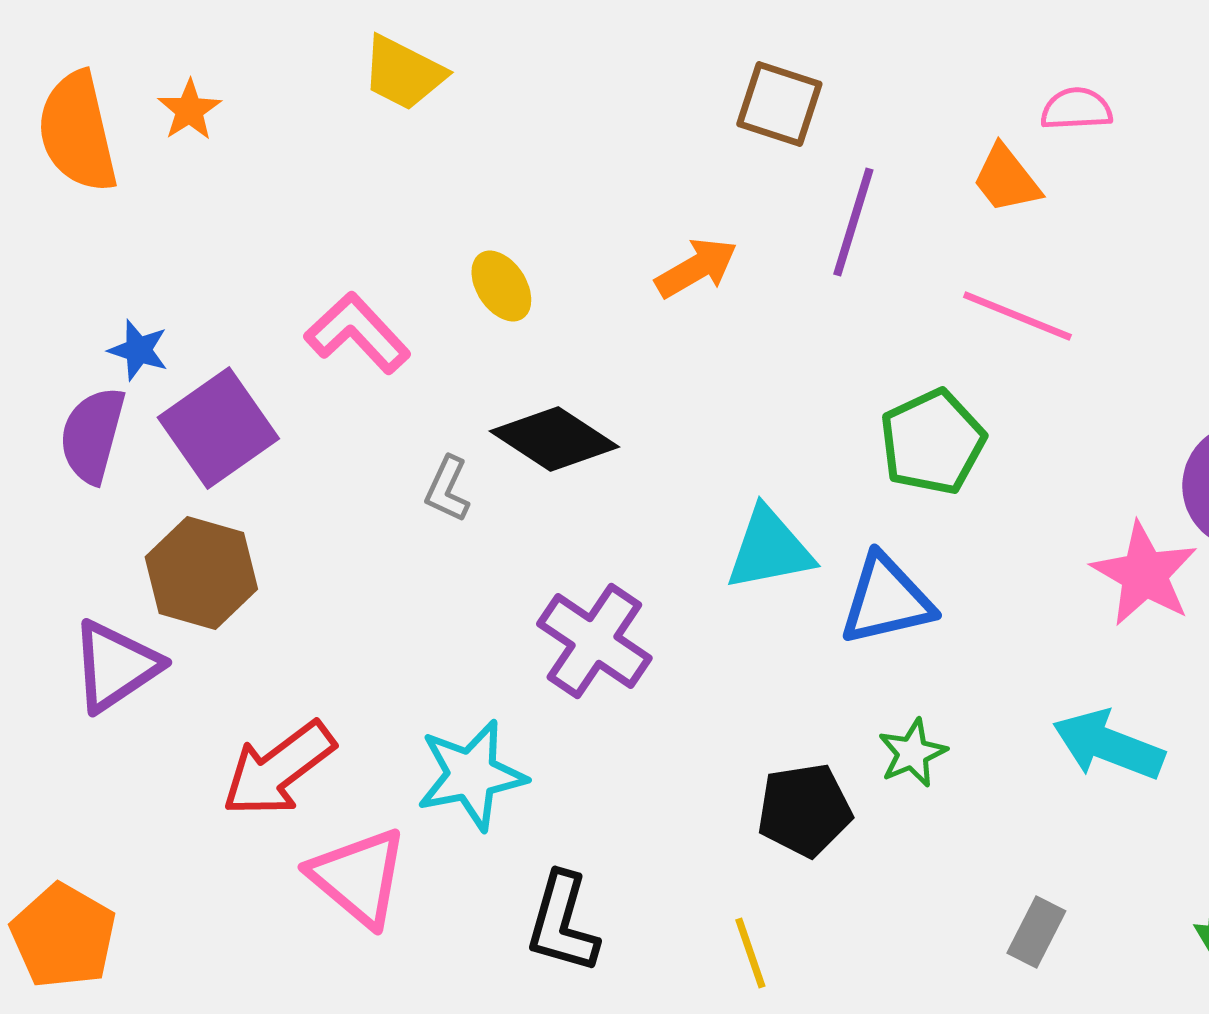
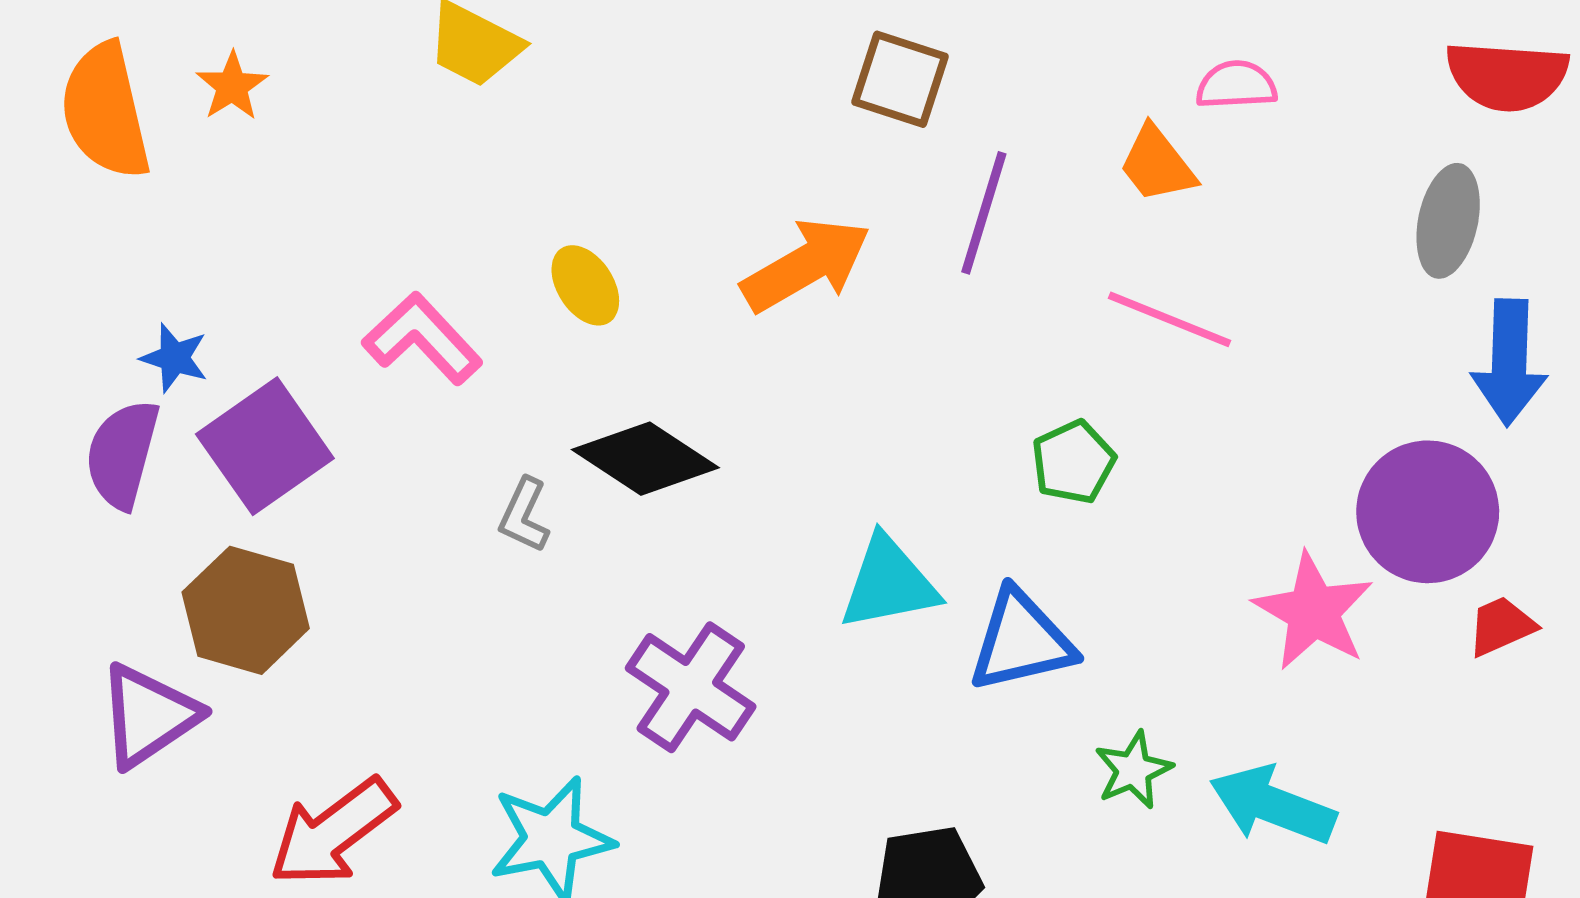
orange arrow: (696, 268) -> (806, 265), size x1.4
green pentagon: (932, 442) -> (1073, 462), size x0.7
green star: (912, 753) -> (1133, 770), moved

